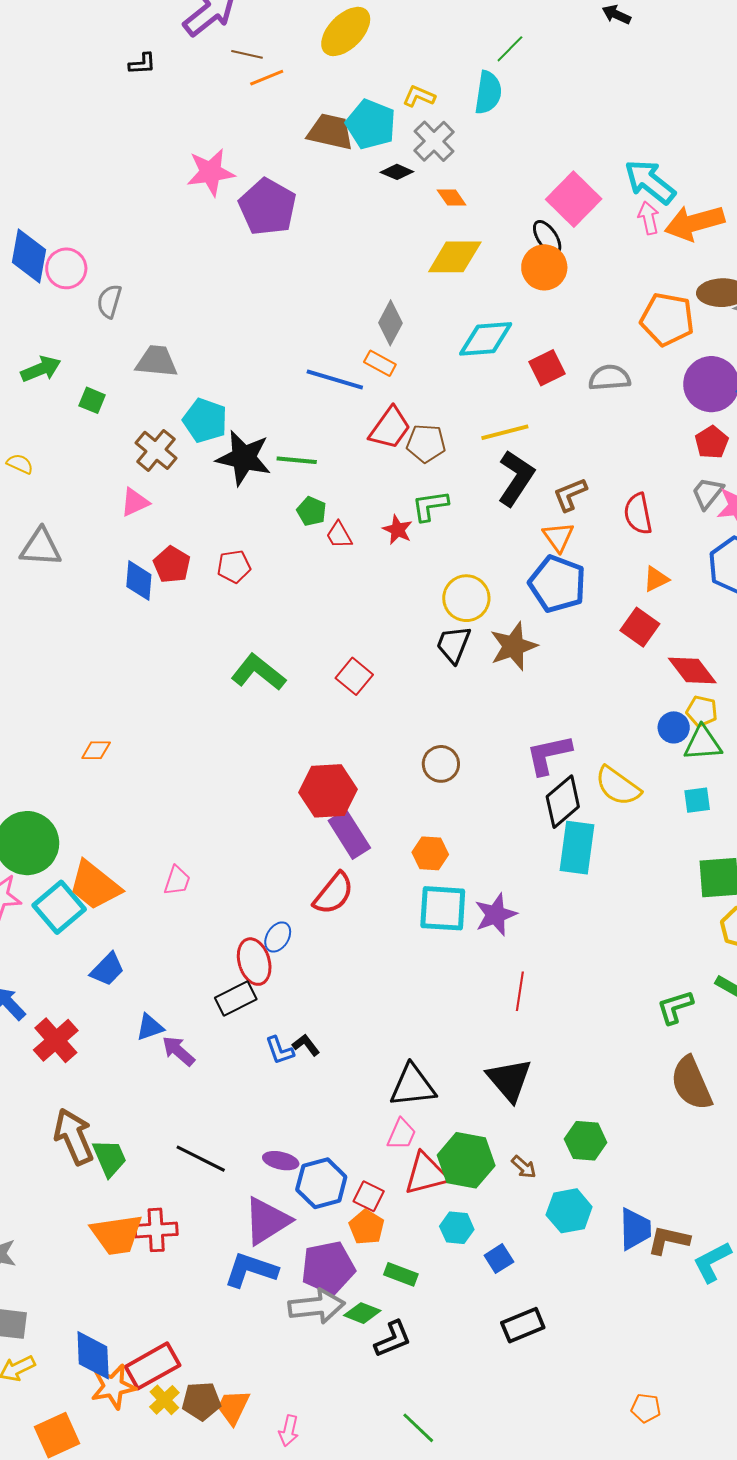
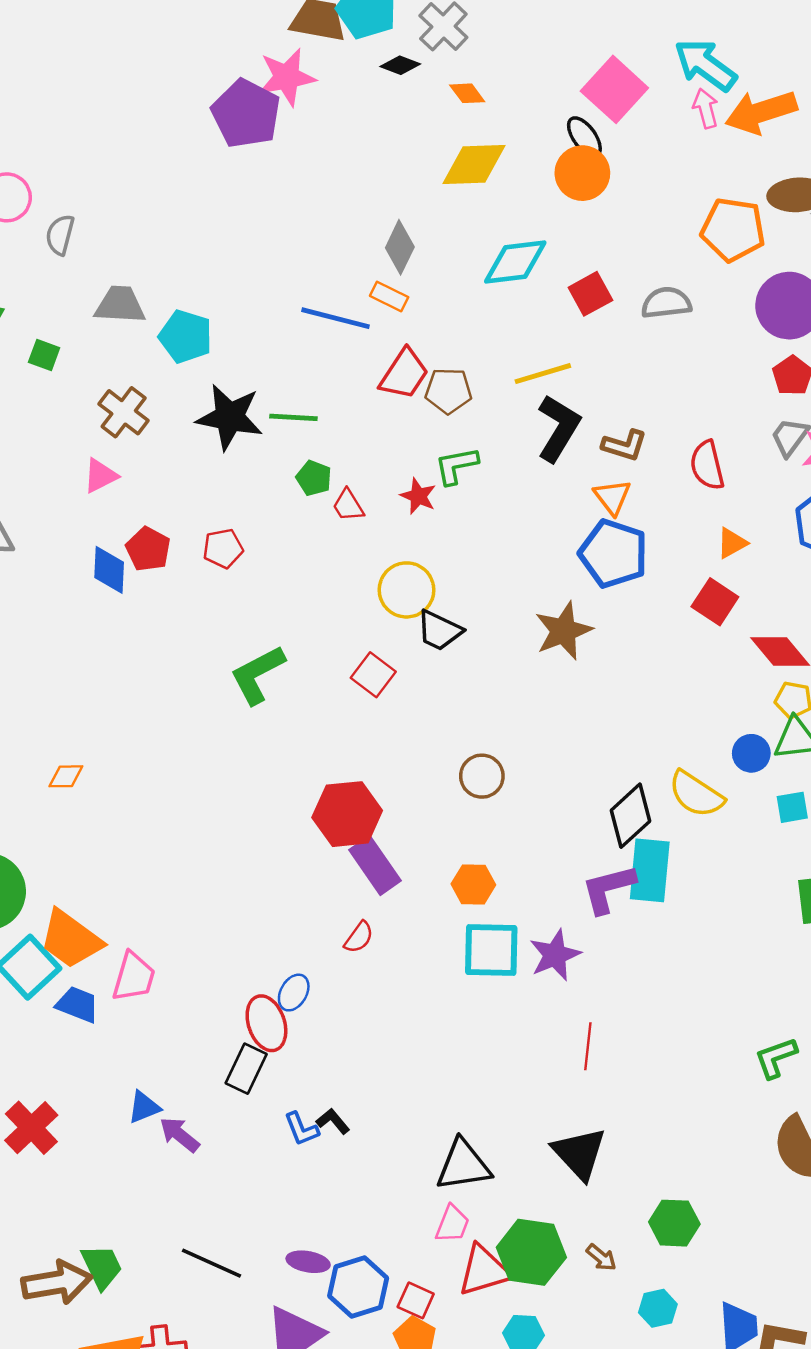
pink star: (211, 172) -> (287, 77), moved
cyan pentagon: (205, 420) -> (186, 337), moved
brown L-shape: (570, 494) -> (624, 445), turned -138
yellow circle: (466, 598) -> (407, 590), moved
black trapezoid: (453, 644) -> (439, 630), moved, turned -84
green L-shape: (258, 672) -> (257, 675), turned -64
blue circle: (674, 727) -> (751, 753), moved
purple L-shape: (549, 755) -> (608, 889), moved
pink trapezoid: (177, 881) -> (134, 977), moved, size x1.4
red semicircle: (334, 893) -> (359, 937), size x0.6
blue trapezoid: (107, 969) -> (78, 1004), moved, turned -111
black rectangle: (236, 998) -> (246, 1069), turned -36
brown arrow: (74, 1137) -> (57, 1283), moved, turned 106
cyan hexagon: (569, 1211) -> (658, 1308), size x0.7

